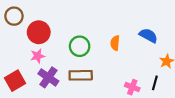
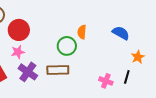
orange semicircle: (115, 43) -> (82, 32), moved
green circle: (80, 46) -> (67, 46), moved

